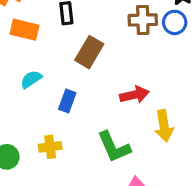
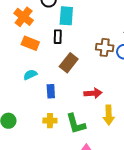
blue rectangle: (67, 101) -> (51, 91), turned -32
yellow cross: (50, 147) -> (50, 121), moved

